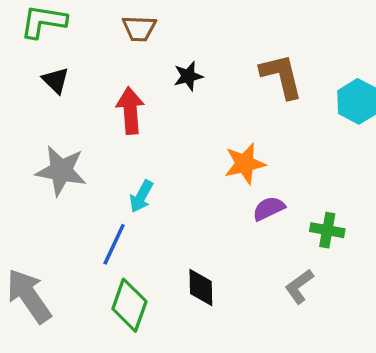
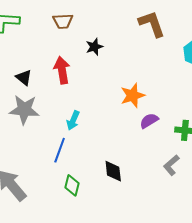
brown L-shape: (281, 76) -> (152, 24), moved
black triangle: (56, 80) -> (24, 78), moved
green diamond: (129, 305) -> (72, 185), size x0.7

